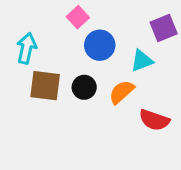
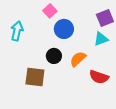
cyan triangle: (142, 61) -> (101, 39), moved
brown square: (45, 86) -> (35, 77), moved

